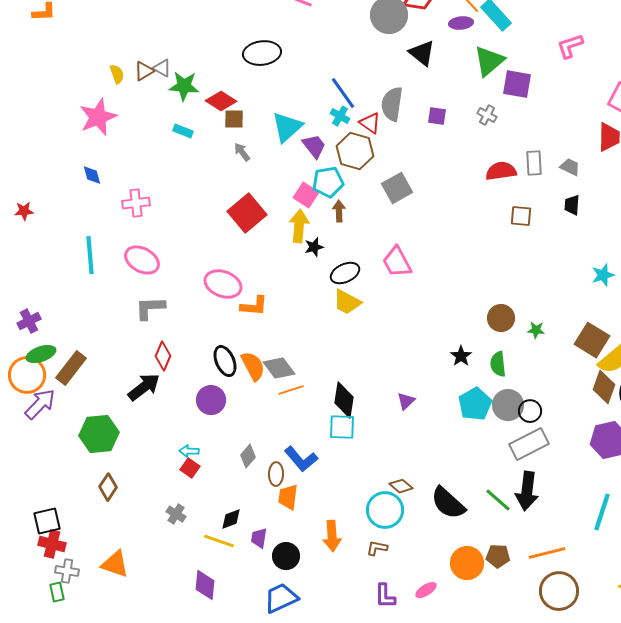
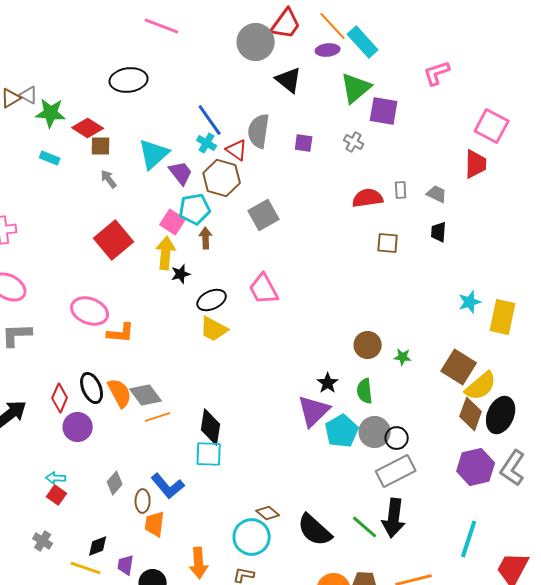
gray rectangle: (534, 163) -> (401, 190), size x0.7
red diamond: (163, 356) -> (60, 398), moved
purple triangle: (406, 401) -> (314, 411), moved, size x1.8

